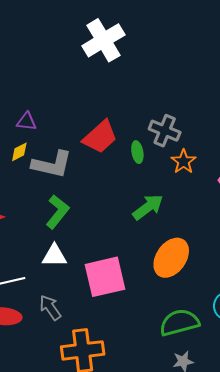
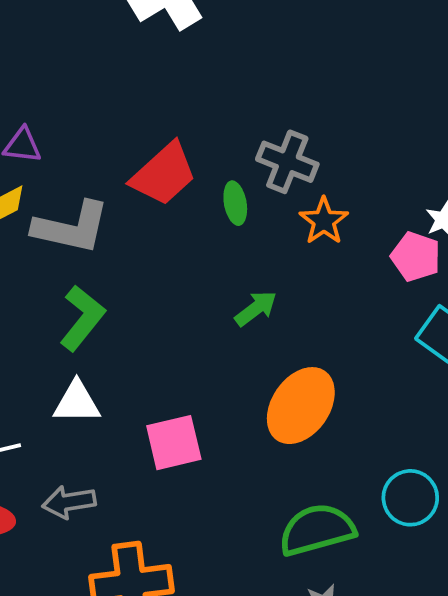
green arrow: (148, 207) -> (256, 309), size x0.7
pink square: (105, 277) -> (174, 443), size x0.7
gray arrow: (50, 308) -> (69, 502), turned -64

